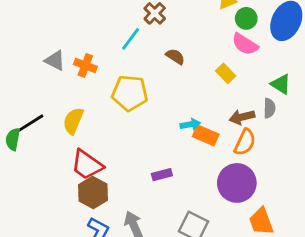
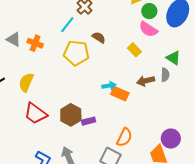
yellow pentagon: (130, 93) -> (76, 53), moved
orange semicircle: (245, 142) -> (124, 137), moved
purple circle: (237, 183) -> (171, 139), moved, size x0.7
brown hexagon: (93, 193) -> (71, 115), moved

